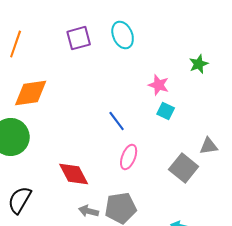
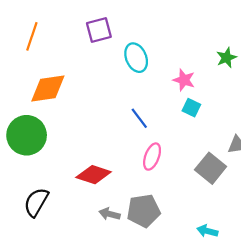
cyan ellipse: (123, 35) -> (136, 58), moved
red diamond: (74, 174) -> (94, 175), turned -44

